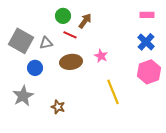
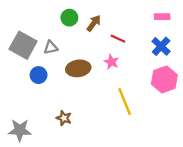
red line: (70, 35) -> (118, 39), moved
gray star: (23, 96) -> (20, 130), moved, turned 30

